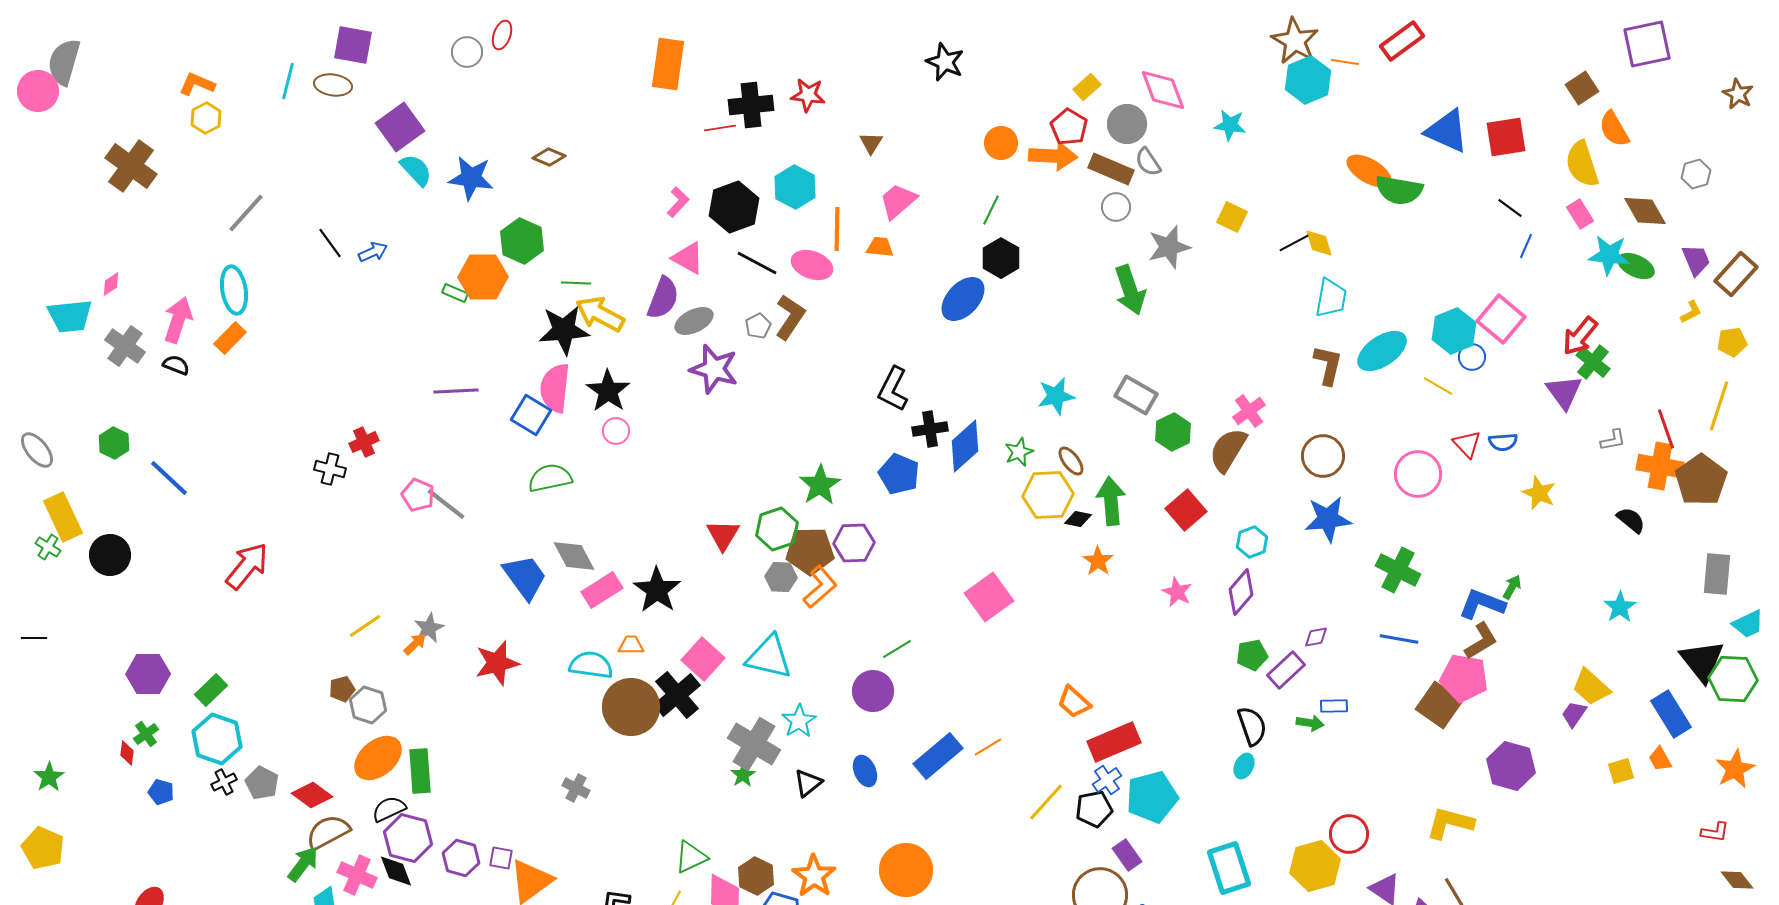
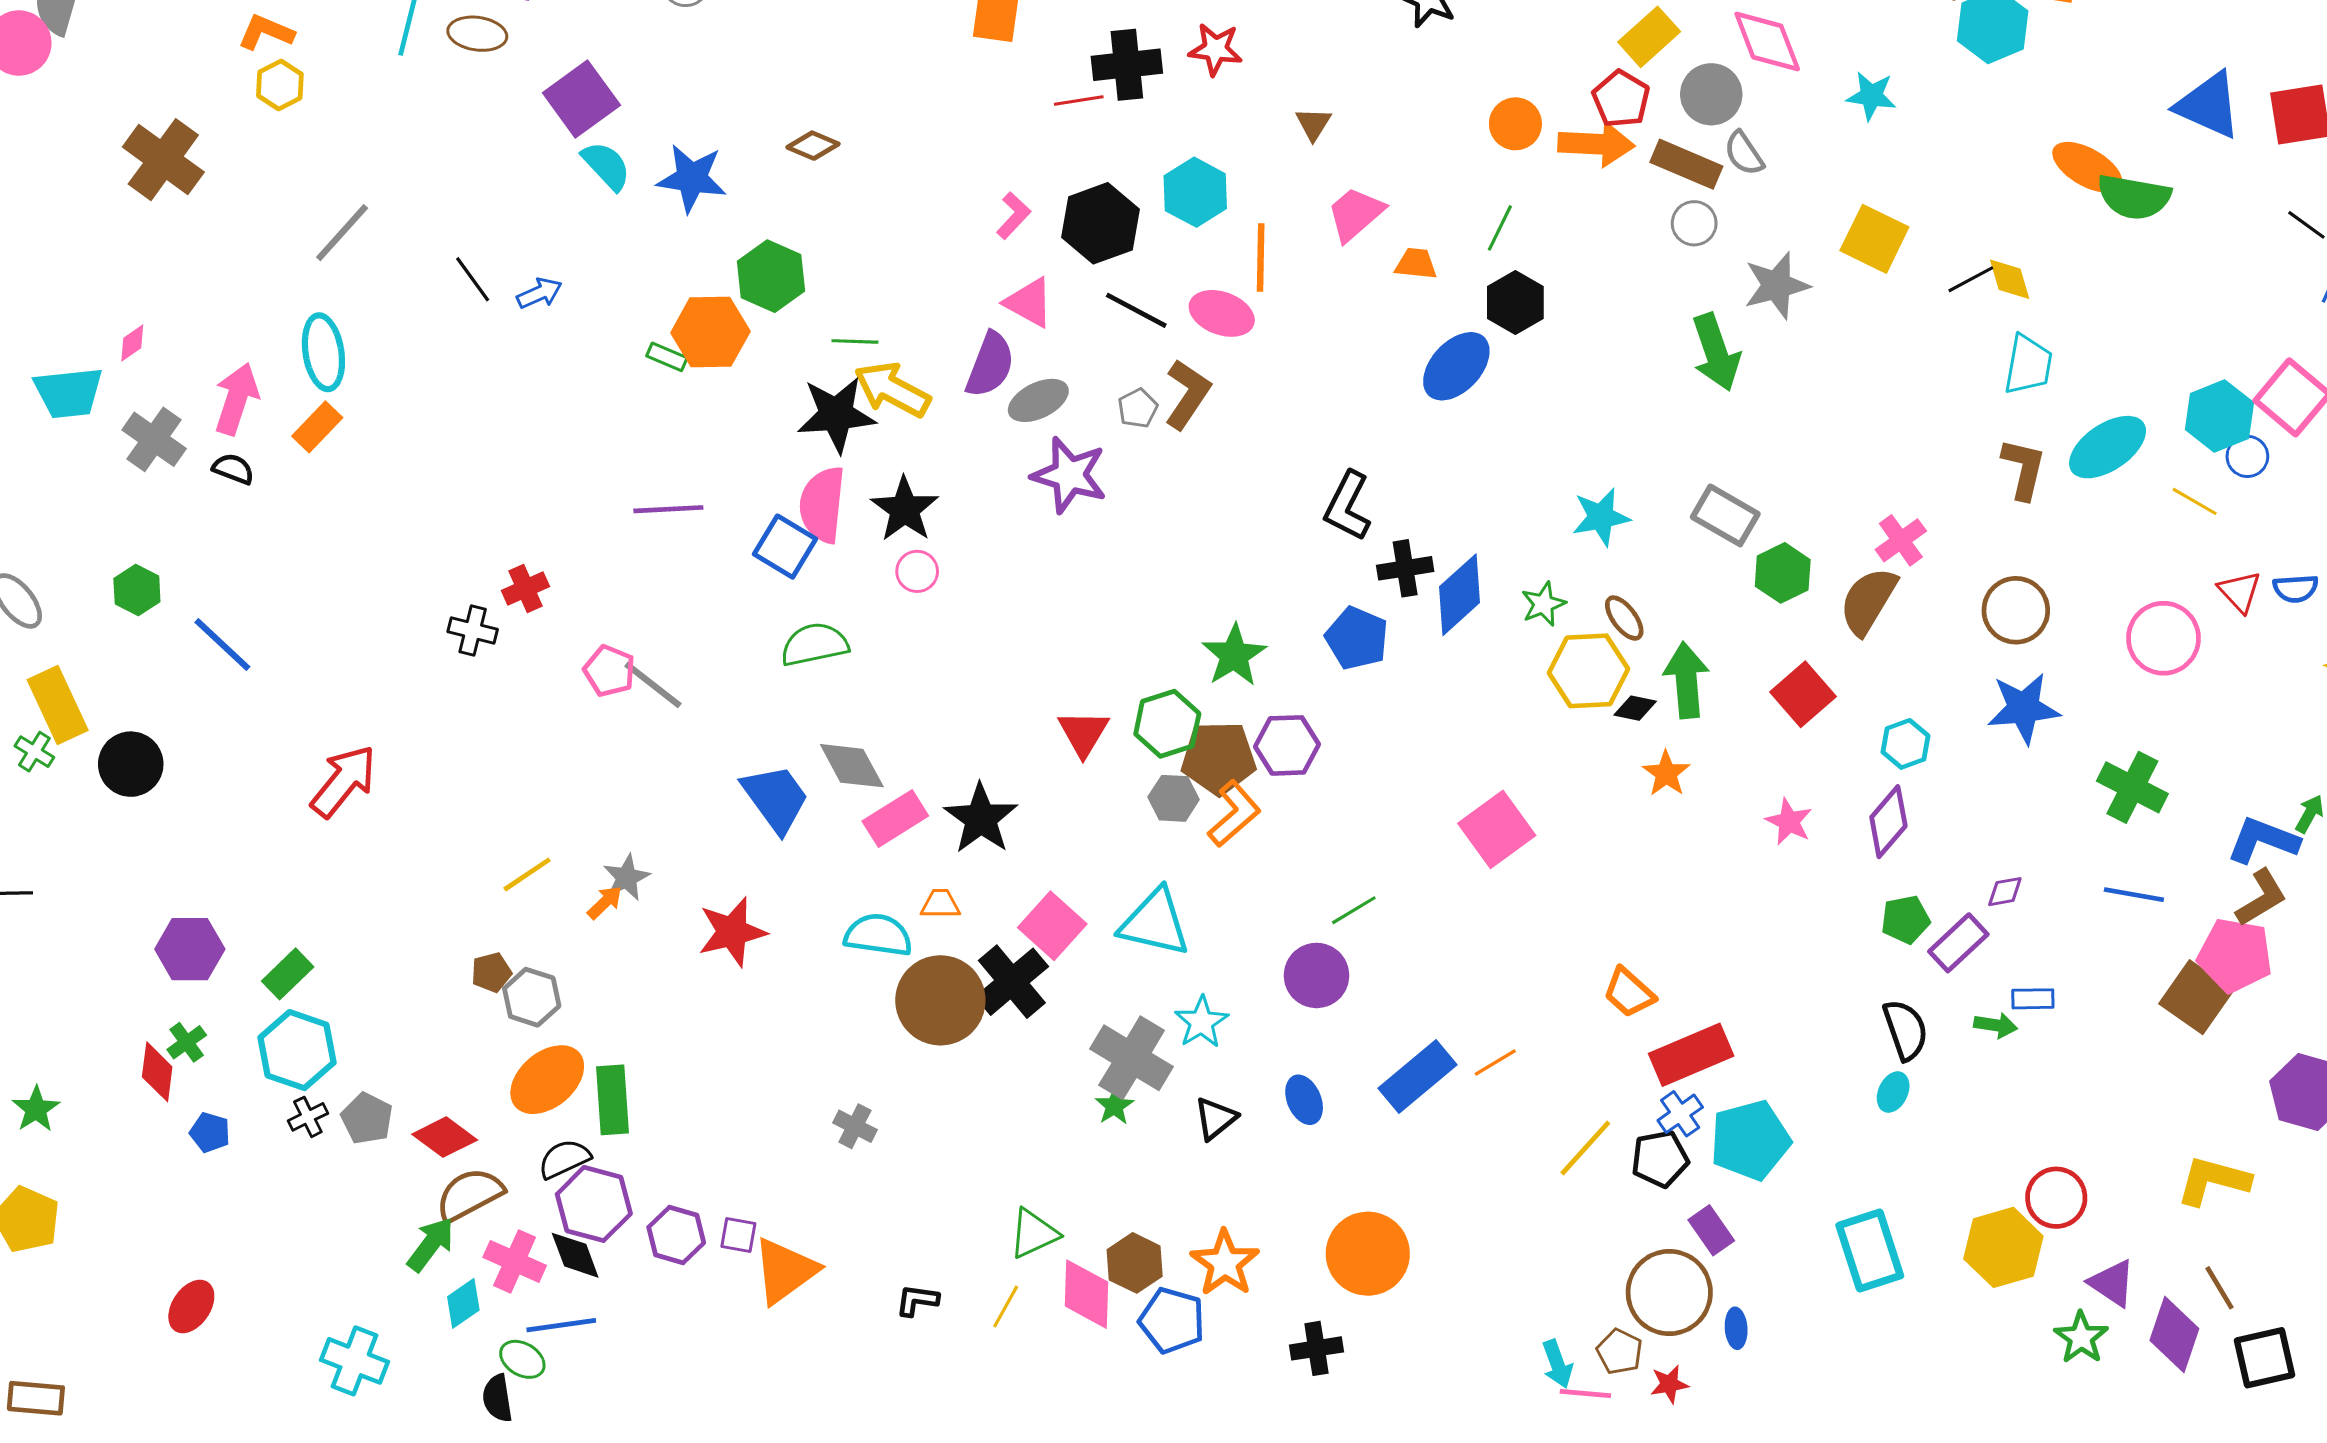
yellow rectangle: (1087, 87) -> (1649, 37), size x1.4
yellow square: (1232, 217) -> (1874, 239), size x1.4
orange trapezoid: (880, 247) -> (1416, 264), moved
red diamond: (127, 753) -> (157, 1072), size x1.5

